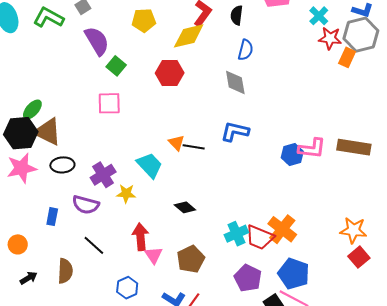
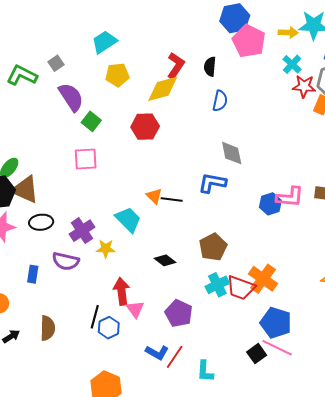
gray diamond: (235, 82) -> (232, 153), moved
black line: (94, 245) -> (95, 317), moved, turned 65
brown pentagon: (191, 259) -> (213, 247), moved
purple pentagon: (248, 278) -> (179, 313), moved
blue hexagon: (127, 288) -> (109, 328), moved

